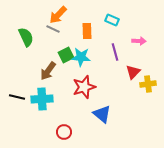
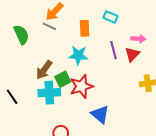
green square: (66, 55) -> (63, 79), moved
red triangle: (133, 72) -> (132, 54), moved
black line: (17, 97) -> (12, 97), turned 42
cyan cross: (42, 99) -> (49, 93), moved

